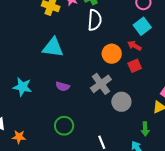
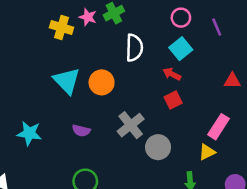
white semicircle: (95, 20) -> (134, 48), moved
cyan triangle: (53, 47) -> (67, 81), turned 40
orange circle: (112, 54) -> (102, 82), moved

